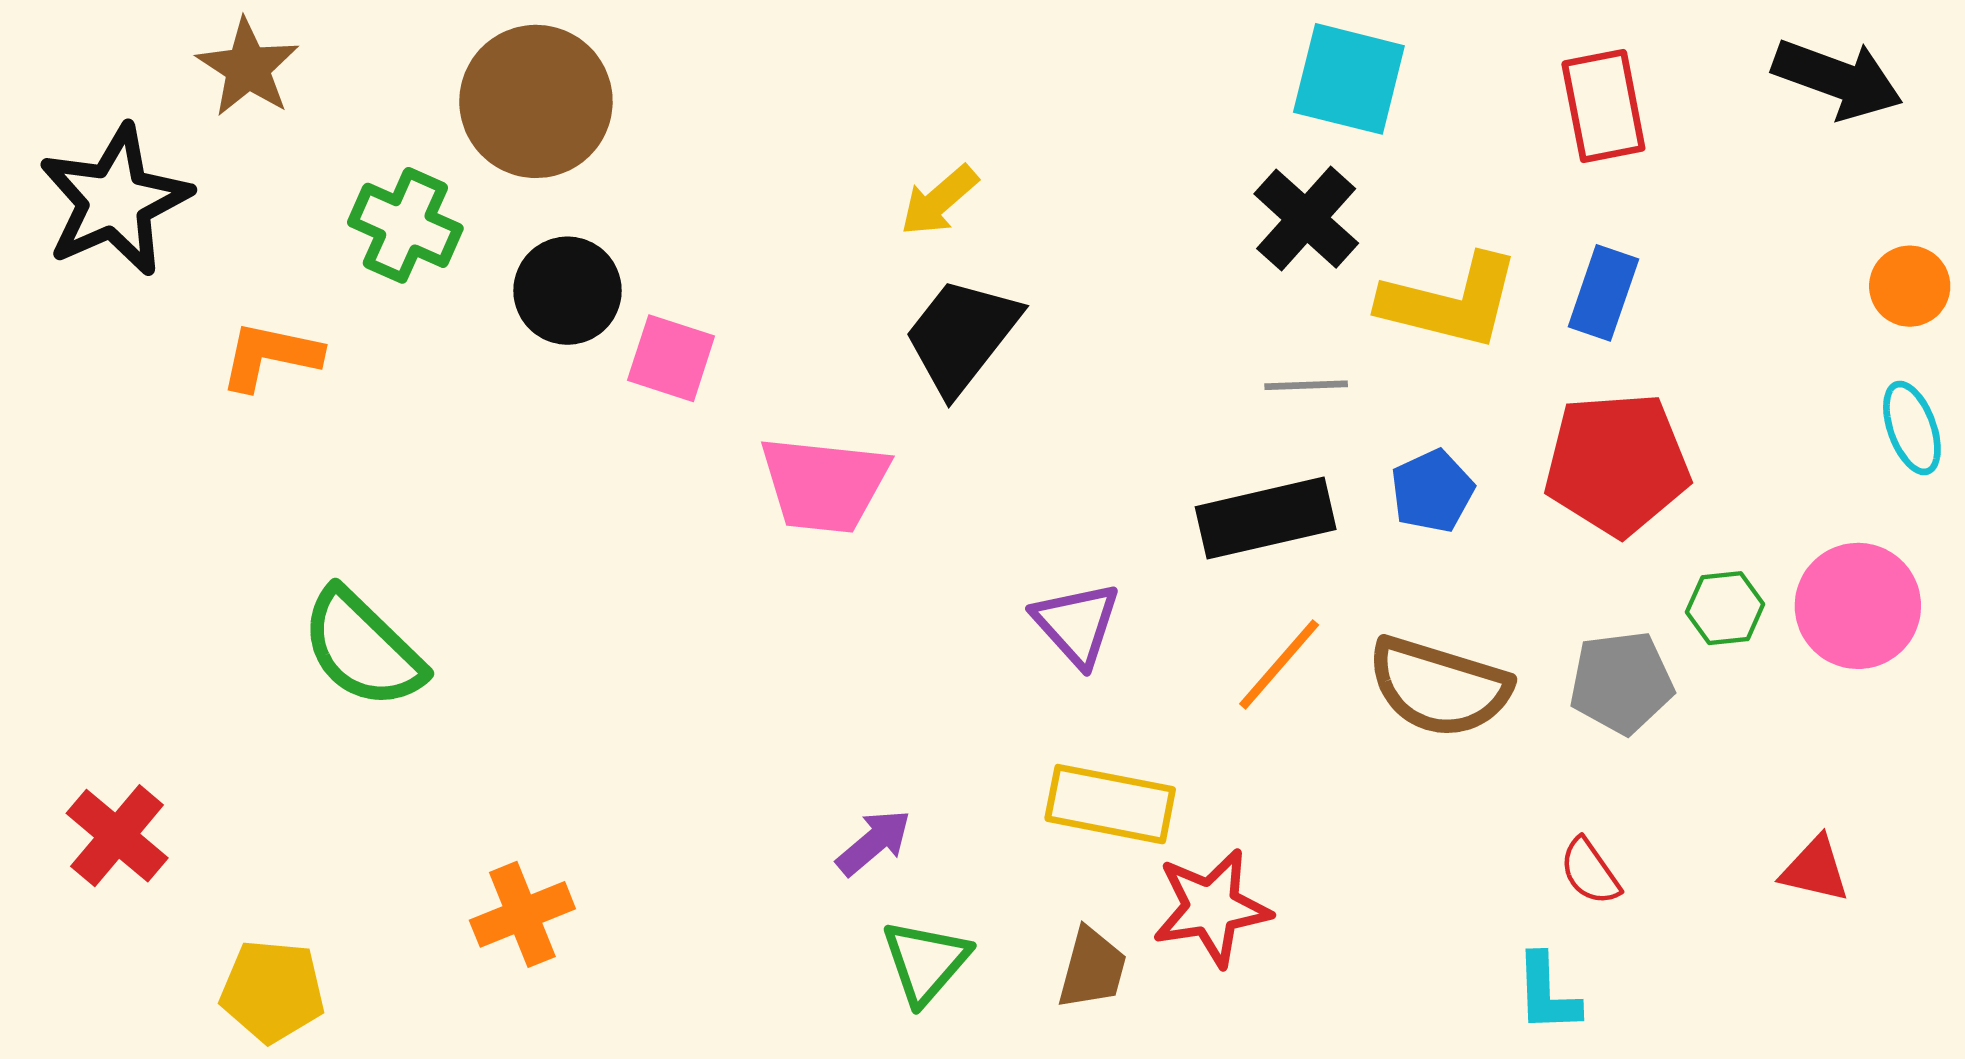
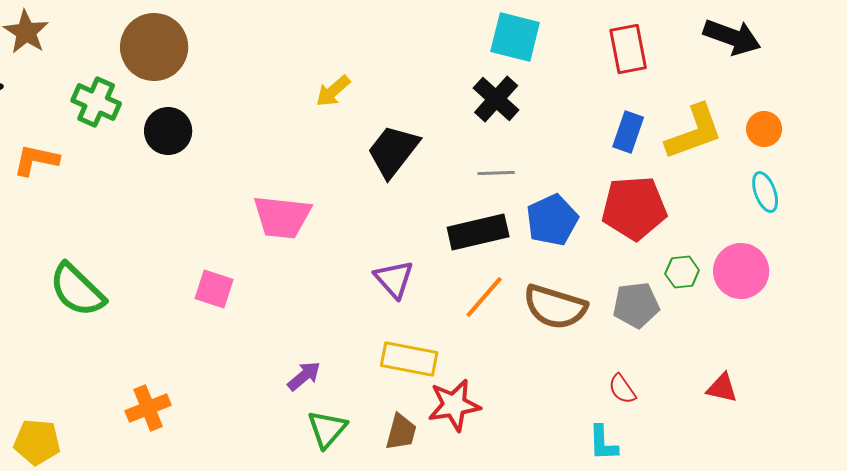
yellow L-shape: (1450, 302) -> (694, 132), moved, turned -34
black trapezoid: (962, 336) -> (393, 151), moved
pink square: (671, 358) -> (214, 289), moved
blue pentagon: (1432, 491) -> (552, 220), size x1.4

